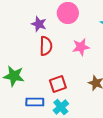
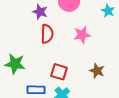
red square: (58, 84) -> (59, 72), turned 36

